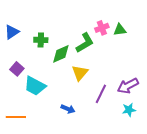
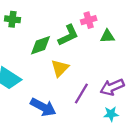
green triangle: (120, 30) -> (107, 36), moved
green cross: (41, 40) -> (12, 19), moved
blue arrow: (68, 109) -> (43, 107), size x1.6

